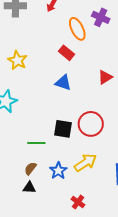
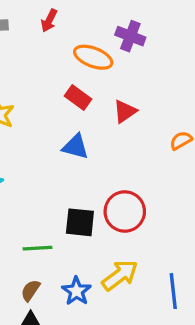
orange ellipse: (77, 29) -> (93, 57), turned -40
red triangle: (105, 77) -> (125, 111), moved

